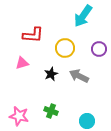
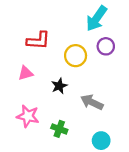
purple circle: (99, 49) -> (106, 46), moved
gray arrow: (79, 76) -> (92, 102), moved
pink star: (19, 116) -> (28, 116), moved

